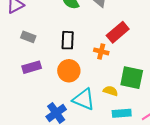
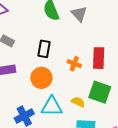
red rectangle: (118, 32) -> (99, 58), moved, turned -55
cyan triangle: (84, 99) -> (52, 106), turned -30

